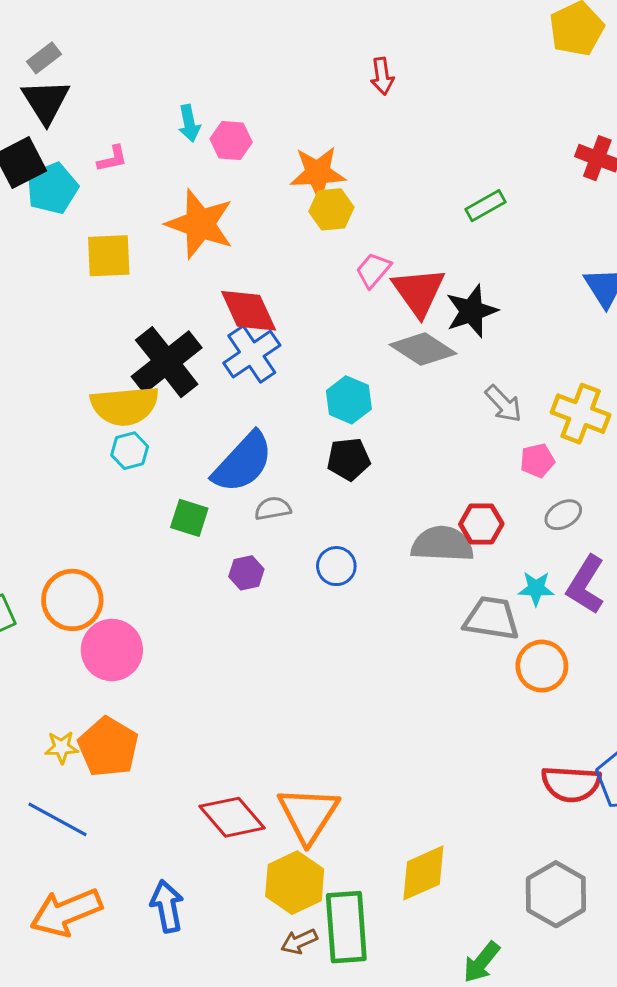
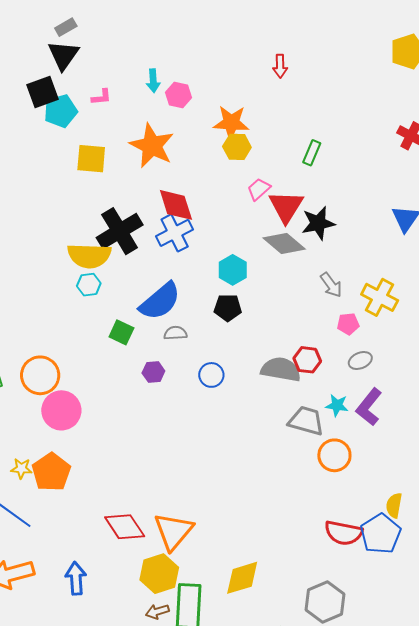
green rectangle: (485, 206) -> (312, 153), moved, turned -45

